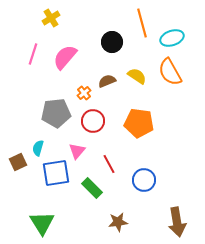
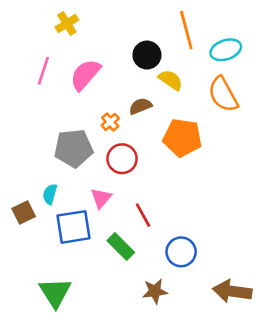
yellow semicircle: (137, 76) -> (171, 80), moved
orange pentagon: (139, 123) -> (182, 138), moved
blue circle: (144, 180) -> (181, 252), moved
brown arrow: (177, 222) -> (232, 291), turned 108

